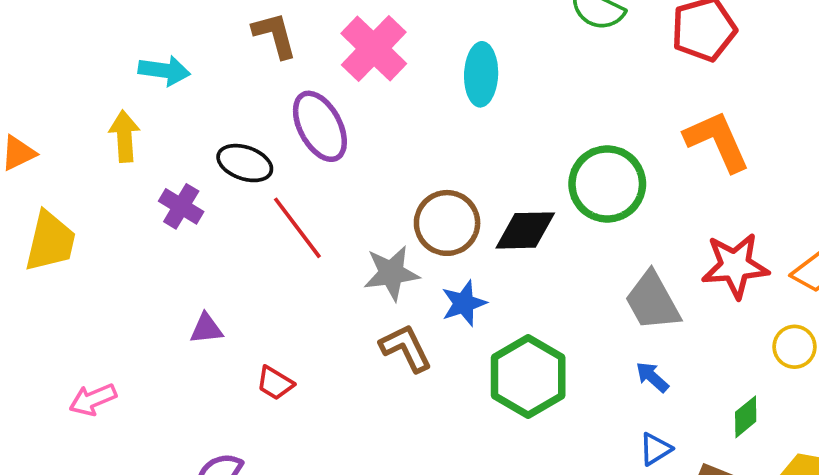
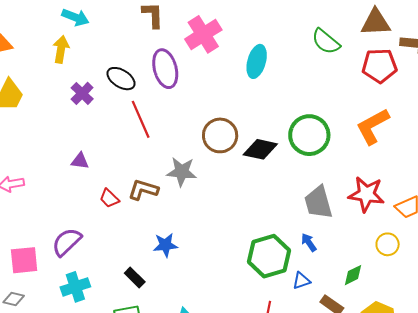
cyan arrow: (164, 71) -> (75, 17), moved
orange L-shape: (717, 141) -> (373, 126), turned -108
gray star: (391, 273) -> (182, 172), moved
blue star: (464, 303) -> (165, 245), moved
brown L-shape: (406, 348) -> (143, 190), moved, turned -60
green hexagon: (528, 376) -> (269, 256), moved

